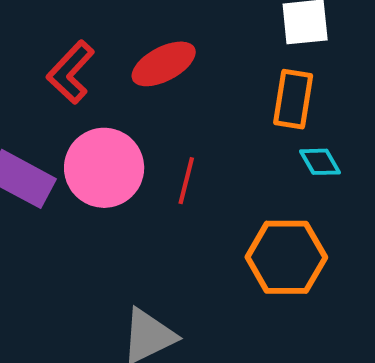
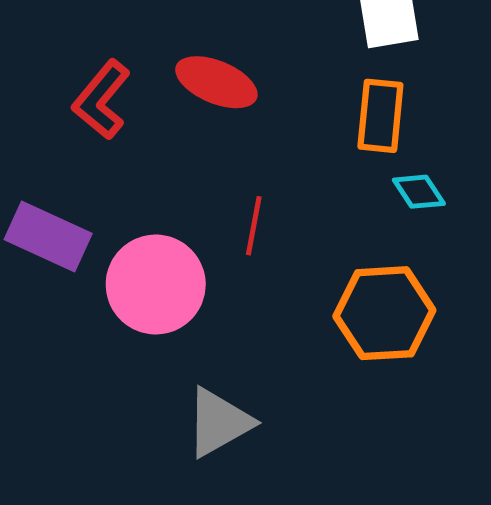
red ellipse: (164, 64) -> (216, 82), turned 54
pink circle: (104, 168) -> (156, 285), moved

